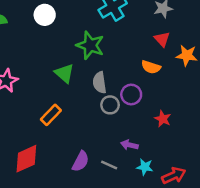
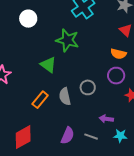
gray semicircle: (100, 83) -> (65, 96), moved
purple circle: (131, 94) -> (116, 76), moved

